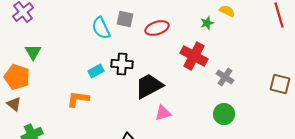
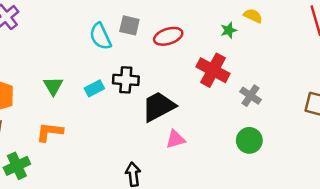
green triangle: (33, 52) -> (53, 86), moved
orange L-shape: (78, 99) -> (50, 132), moved

